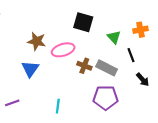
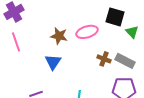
black square: (83, 22) -> (115, 17), moved
pink ellipse: (63, 50) -> (87, 32), moved

